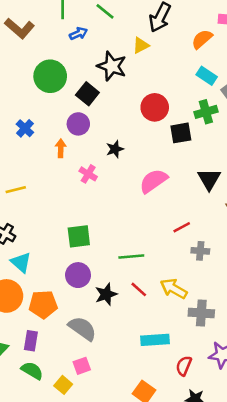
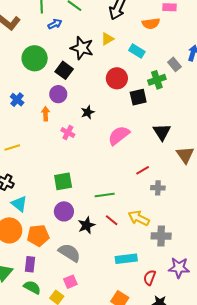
orange semicircle: (202, 39) -> (151, 24), turned -144
yellow triangle: (141, 45) -> (107, 39), moved
cyan rectangle: (207, 76) -> (137, 51), moved

